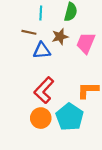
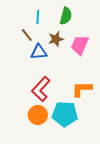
brown line: (29, 32) -> (27, 35), turned 40
cyan pentagon: (70, 117) -> (65, 114), turned -30

